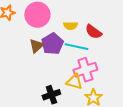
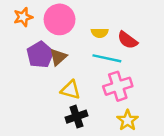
purple pentagon: (52, 44) -> (40, 55), moved
yellow triangle: (74, 82) -> (70, 90), moved

